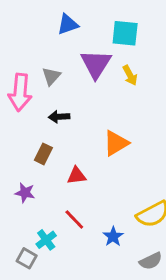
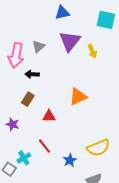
blue triangle: (68, 24) -> (62, 13), moved
cyan square: (125, 33) -> (106, 20), moved
black arrow: (59, 117) -> (32, 74), moved

